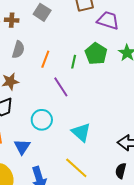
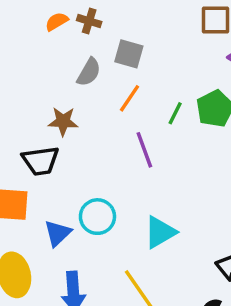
gray square: (42, 12) -> (129, 54), moved, turned -30
cyan circle: (42, 120) -> (97, 217), moved
cyan triangle: (81, 132) -> (160, 232), turned 35

